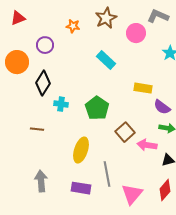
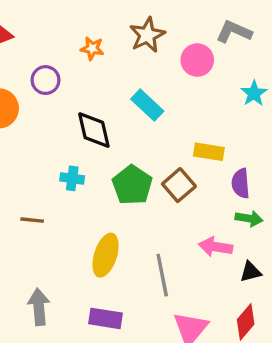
black diamond: (43, 83) -> (94, 130), moved, turned -45
purple semicircle: (162, 107) -> (241, 183), turned 48
brown square: (125, 132) -> (179, 185), moved
gray line: (107, 174) -> (162, 275), moved

